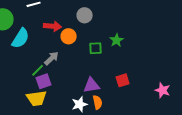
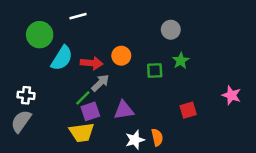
gray circle: (85, 15) -> (171, 30), moved
red arrow: (53, 26) -> (92, 63), moved
purple triangle: (92, 85) -> (124, 110), moved
pink star: (163, 90) -> (231, 95), moved

